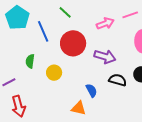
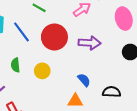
black semicircle: (118, 80) -> (112, 92), moved

